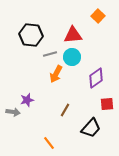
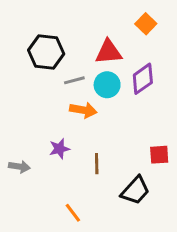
orange arrow: (56, 74) -> (83, 110), turned -108
purple diamond: (96, 78) -> (143, 79), moved
purple star: (27, 100) -> (59, 149), moved
brown line: (65, 110) -> (97, 164), turned -32

